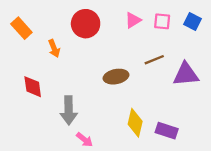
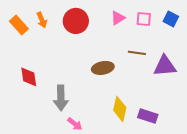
orange arrow: (54, 48) -> (42, 20), moved
brown line: (154, 60) -> (137, 53), turned 30

